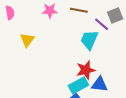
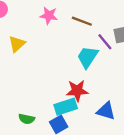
blue triangle: (99, 84) -> (106, 111), moved

